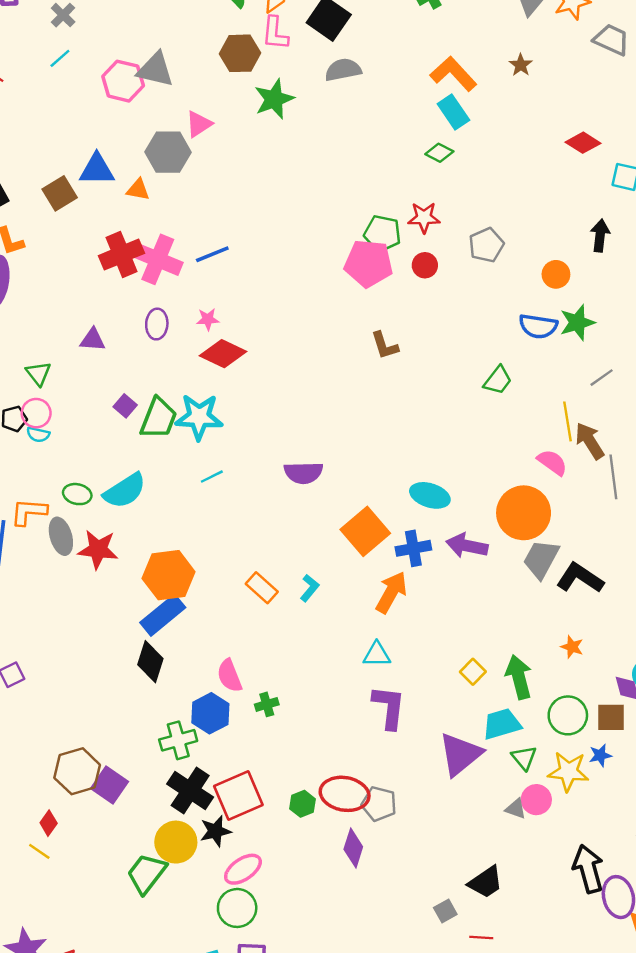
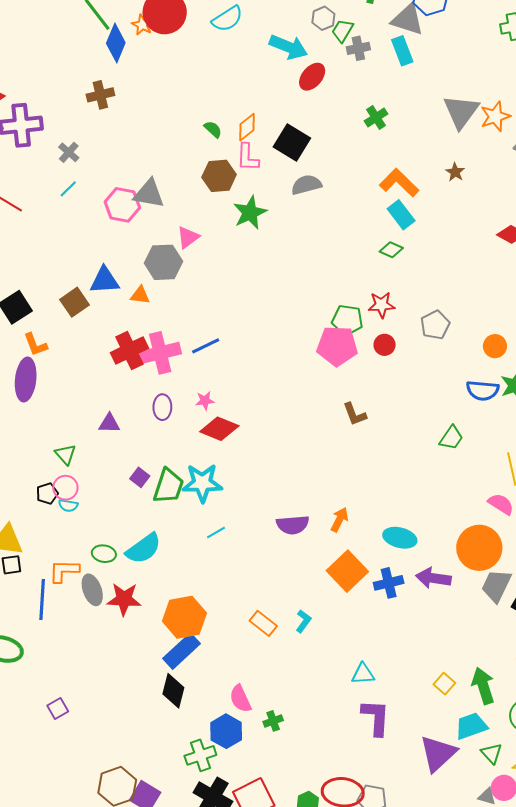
pink cross: (158, 259) -> (160, 353), turned -33
orange arrow: (391, 592) -> (339, 520), moved, size x0.7

